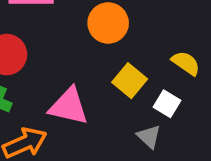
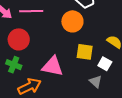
yellow square: (130, 81) -> (85, 52), turned -30

